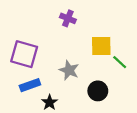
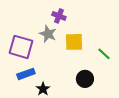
yellow square: (101, 46) -> (74, 42), moved
gray star: (69, 70) -> (48, 34), moved

